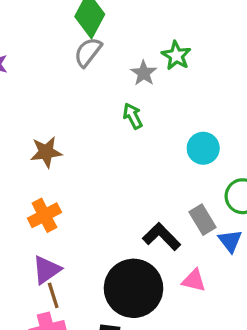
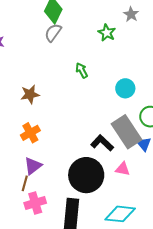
gray star: (144, 73) -> (131, 14), moved
gray rectangle: (203, 220) -> (127, 132), size x1.8
brown line: (53, 295) -> (25, 183), moved, turned 35

